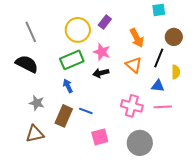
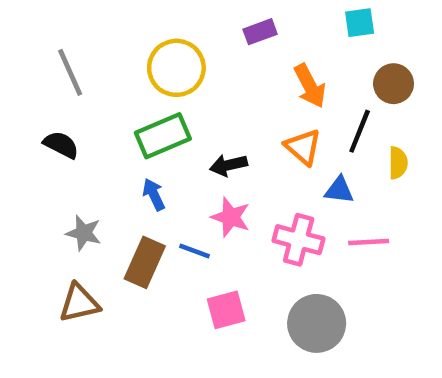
purple rectangle: (105, 22) -> (260, 32), moved, turned 32
pink star: (102, 52) -> (231, 217), moved
black semicircle: (27, 64) -> (61, 145), size x0.7
blue triangle: (158, 86) -> (339, 190), moved

